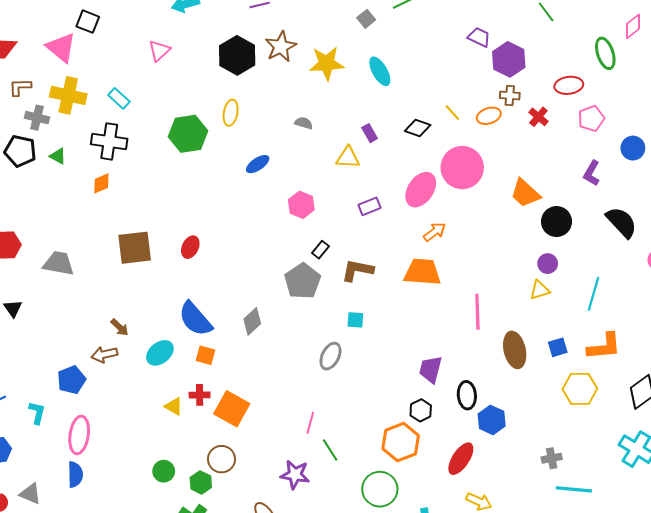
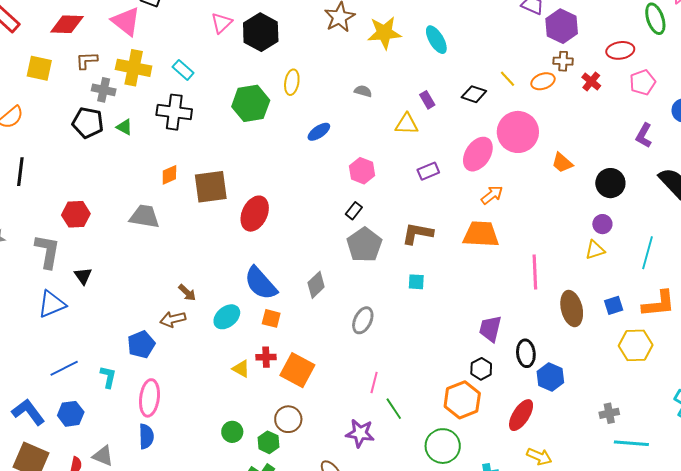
black hexagon: (237, 55) -> (261, 32), moved
orange diamond: (101, 183) -> (169, 175), moved
orange trapezoid: (525, 193) -> (562, 163), moved, size x0.7
red ellipse: (190, 247) -> (255, 214), size x1.6
brown square: (135, 248) -> (211, 187), moved
black rectangle: (321, 250) -> (354, 211), moved
gray trapezoid: (59, 263) -> (144, 216), moved
gray ellipse: (330, 356) -> (363, 320), moved

